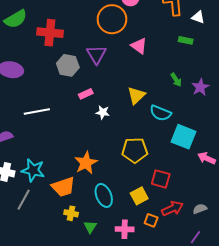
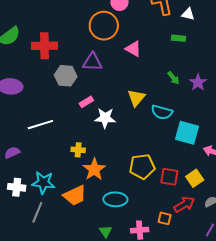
purple triangle: (96, 54) -> (92, 62), turned -50
white star: (103, 112) -> (105, 118), size x1.5
yellow pentagon: (135, 150) -> (142, 166), moved
cyan ellipse: (104, 195) -> (115, 199), turned -60
yellow square: (139, 196) -> (195, 178), moved
yellow cross: (71, 213) -> (78, 150), moved

